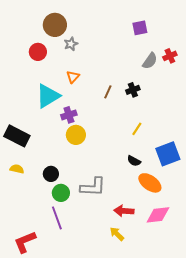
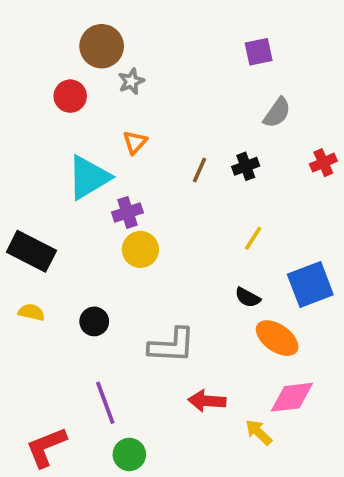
red cross: (170, 56) -> (323, 163), moved
green circle: (61, 193) -> (129, 454), moved
red arrow: (124, 211) -> (207, 401), moved
yellow arrow: (117, 234) -> (259, 432), moved

